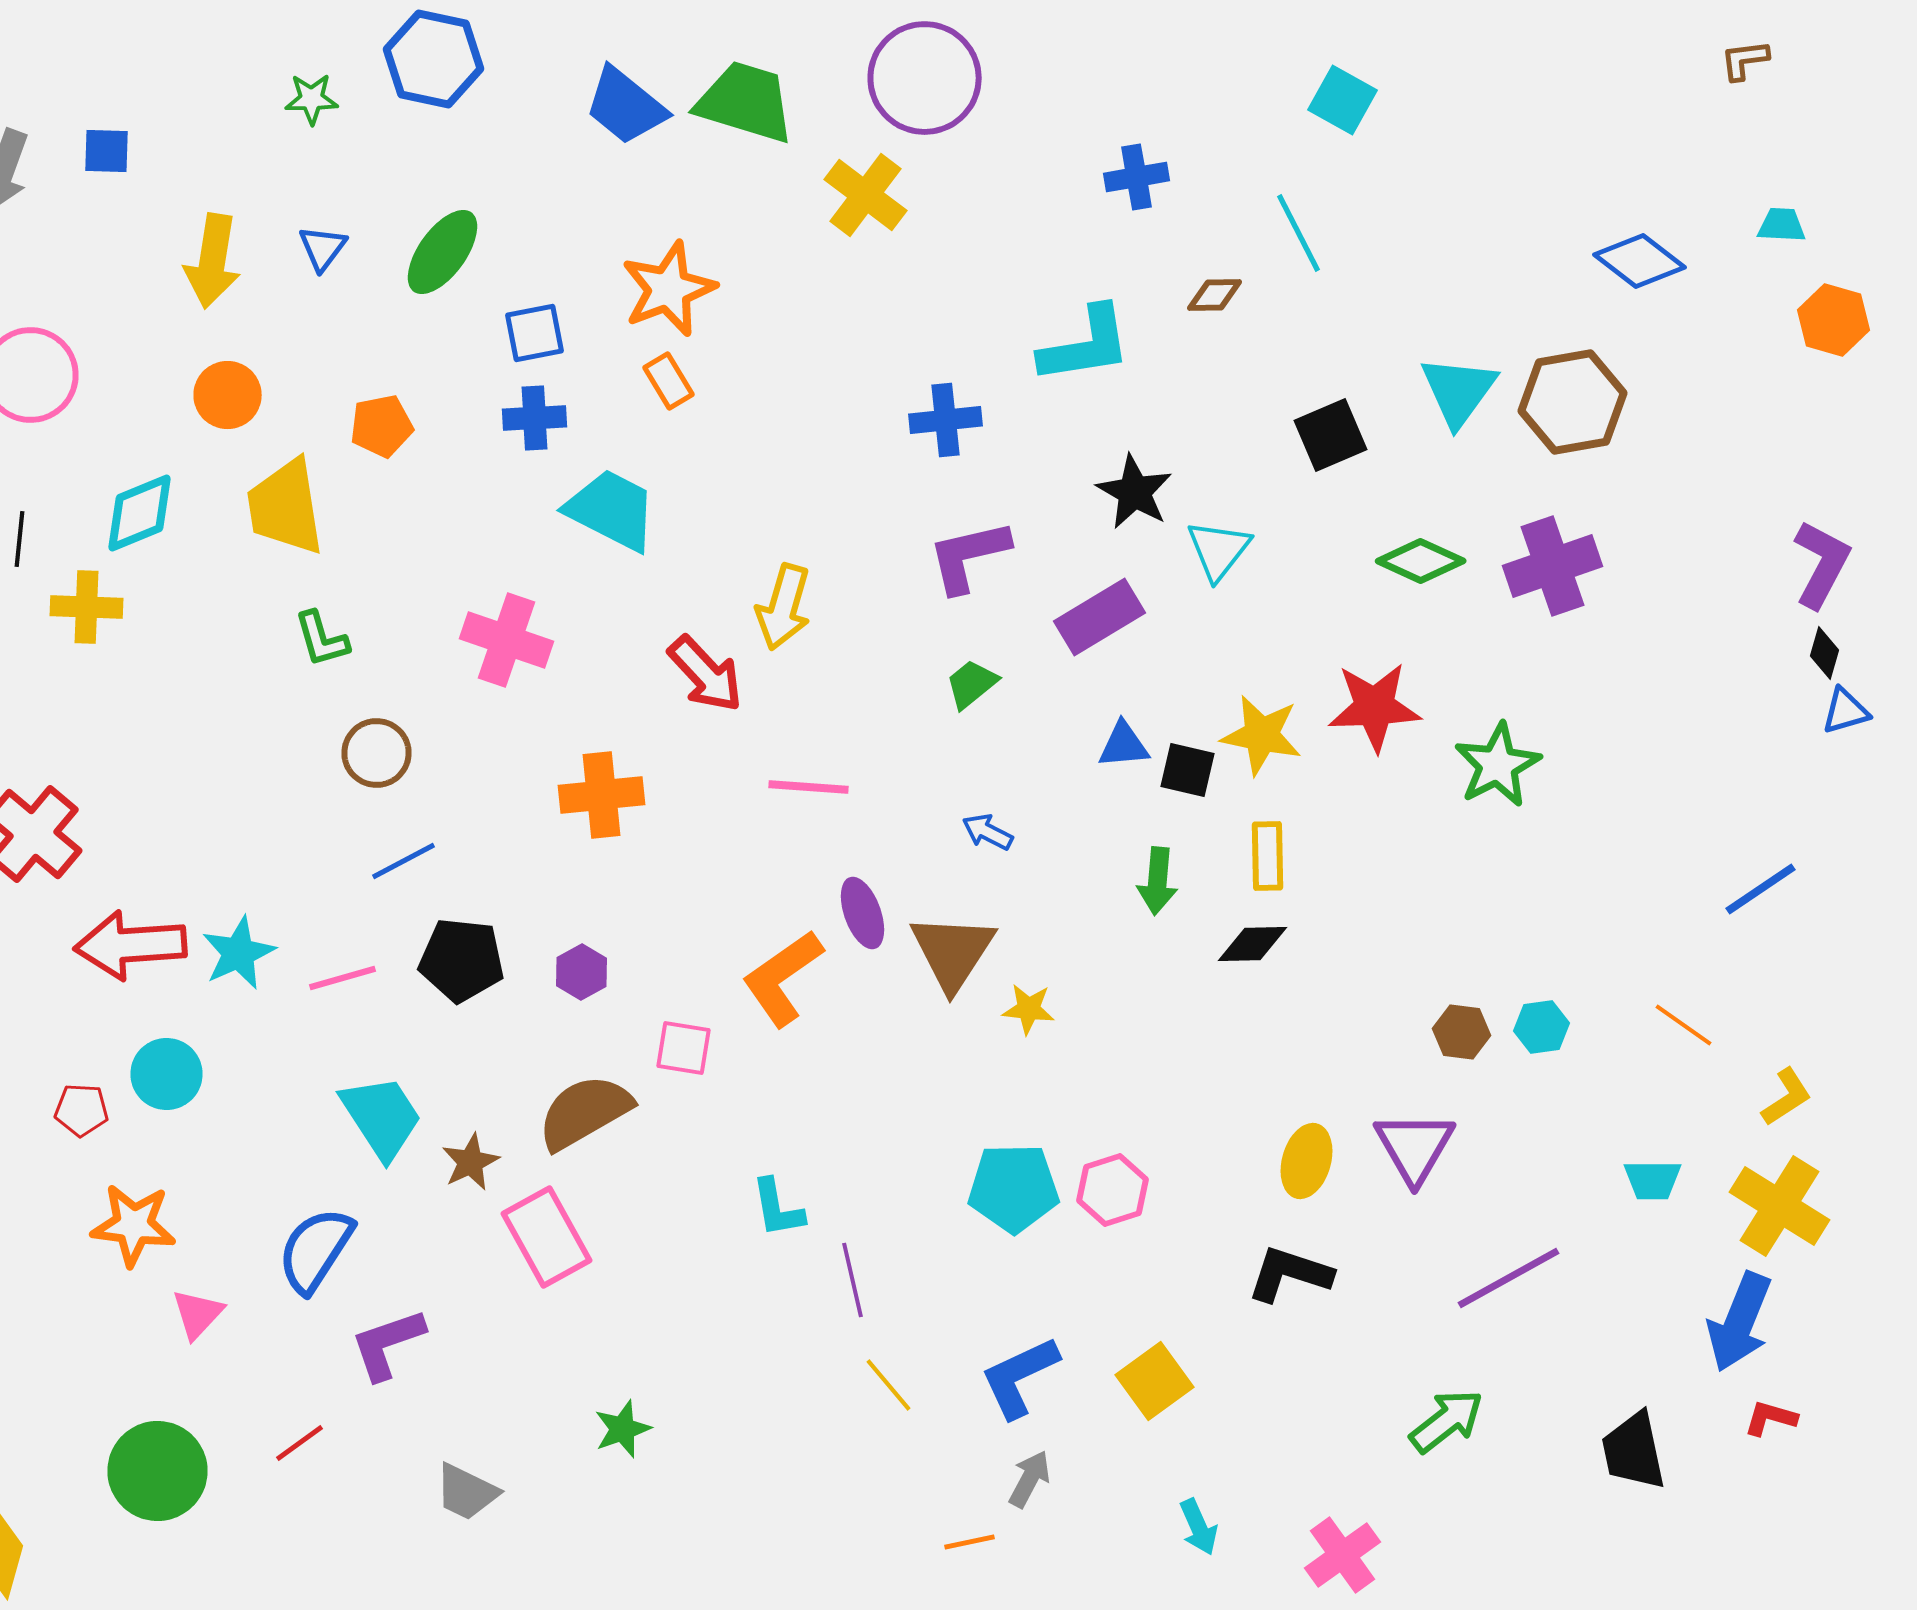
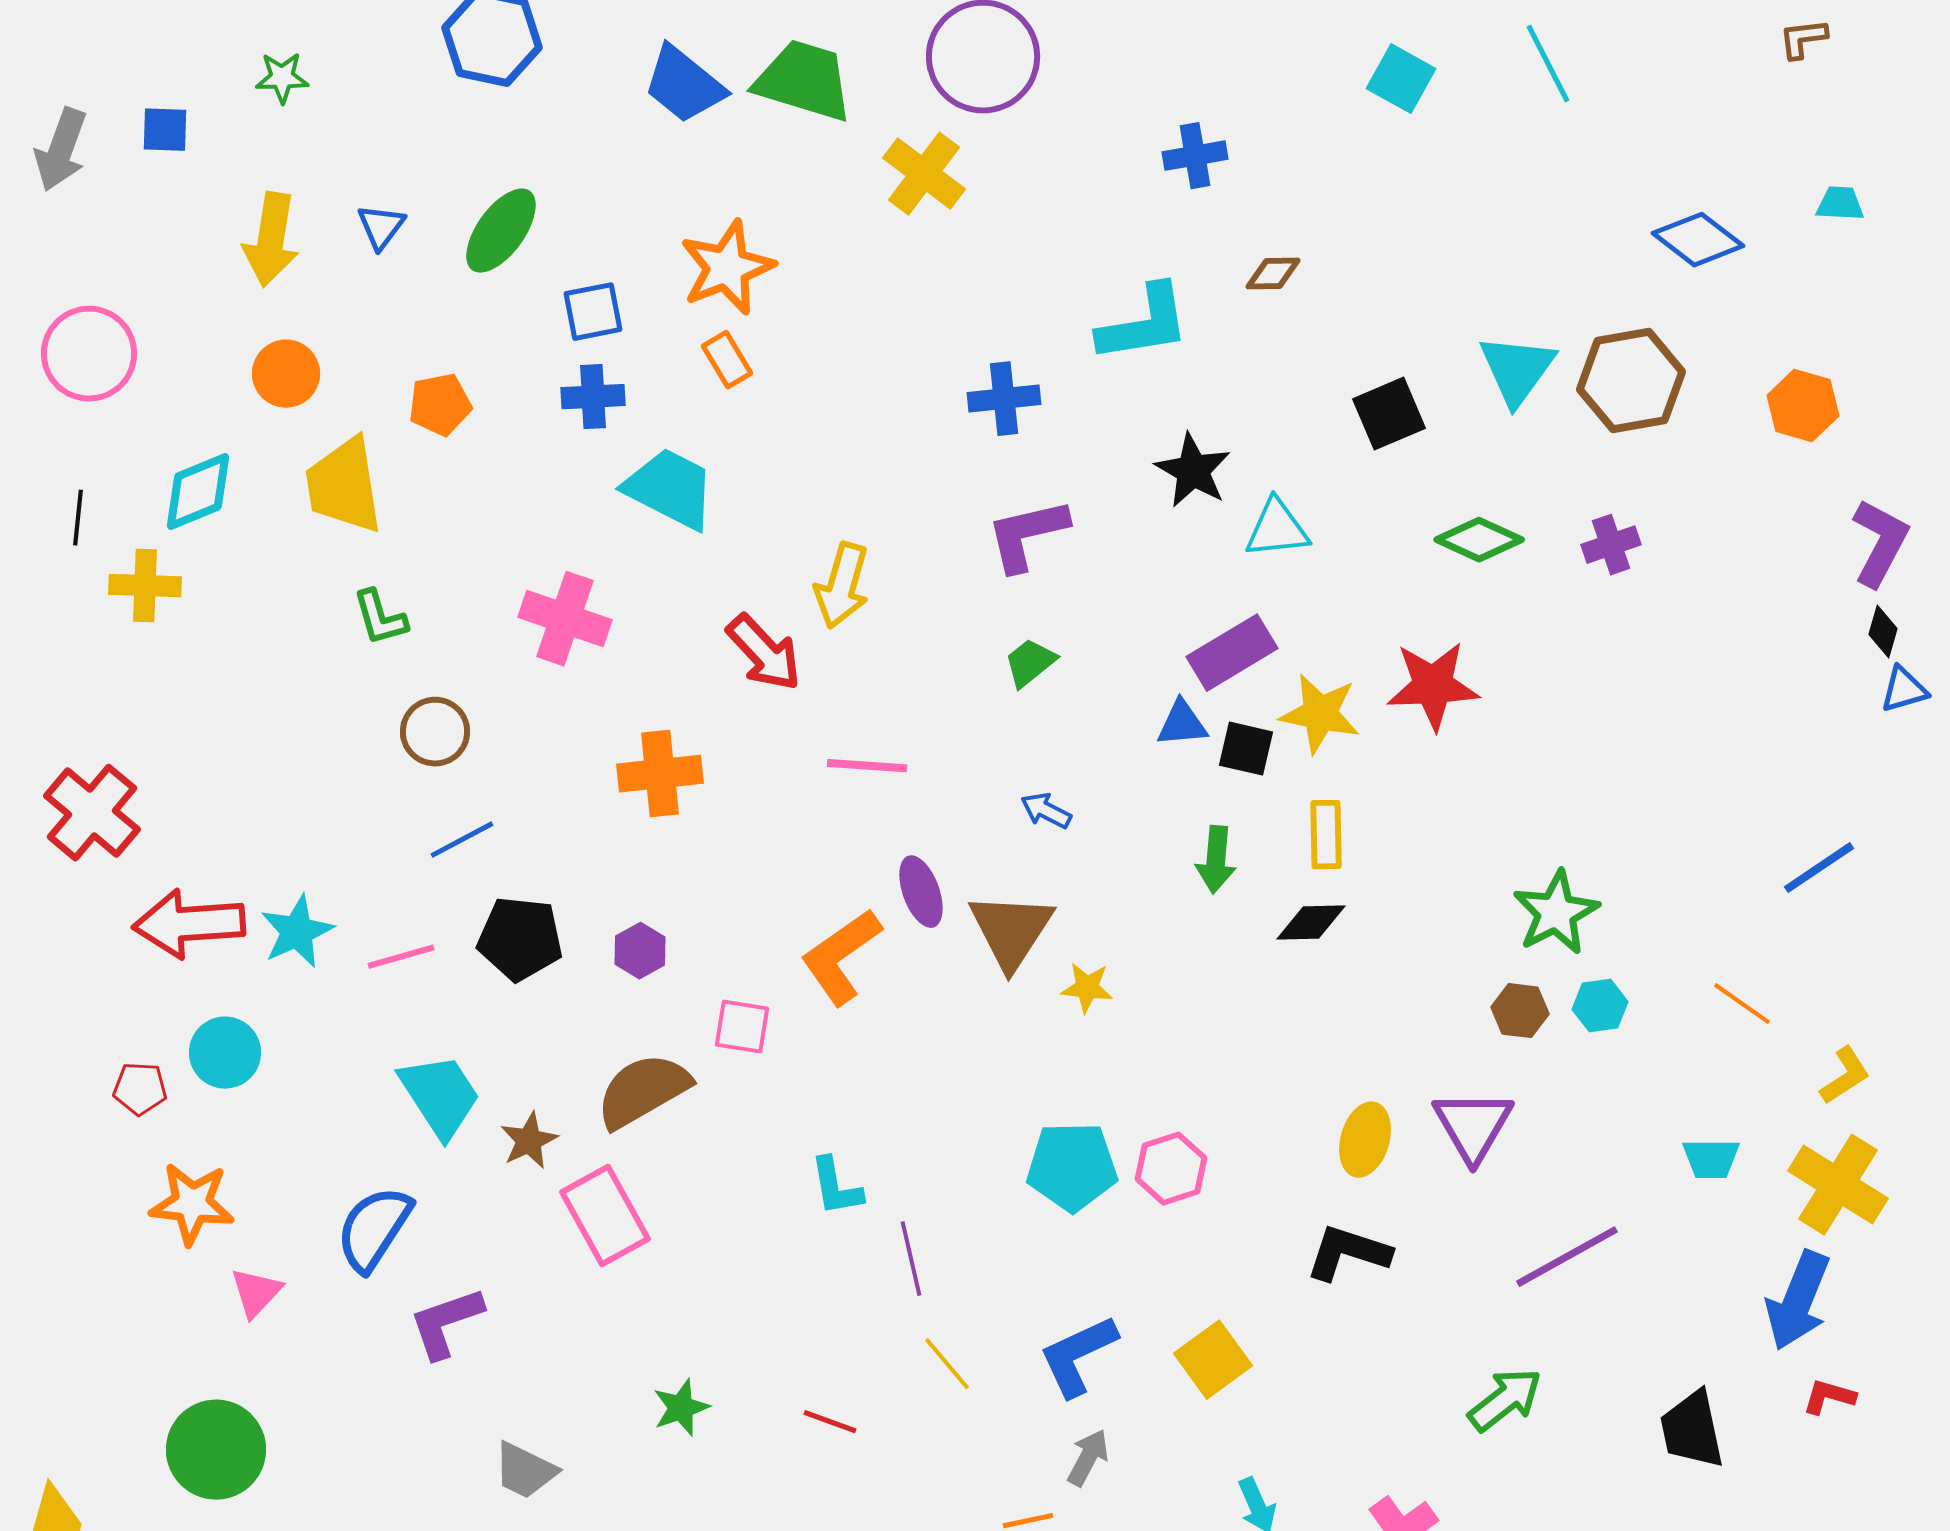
green star: (312, 99) -> (282, 78), moved
cyan line: (1298, 233) -> (1548, 64), moved
orange hexagon: (1834, 320) -> (1803, 406), moved
cyan triangle: (1218, 550) -> (1277, 529), turned 46
purple cross: (1552, 566) -> (1611, 545), size x0.6
purple rectangle: (1100, 617) -> (1232, 653), moved
green star: (1498, 765) -> (1556, 913), moved
red line: (300, 1443) -> (830, 1422), moved, turned 56

